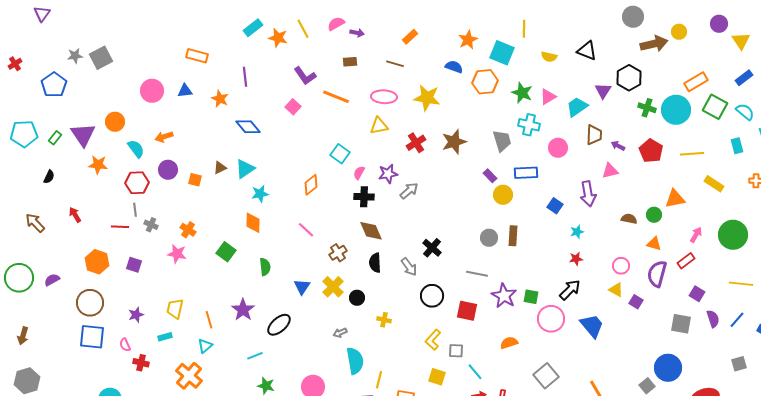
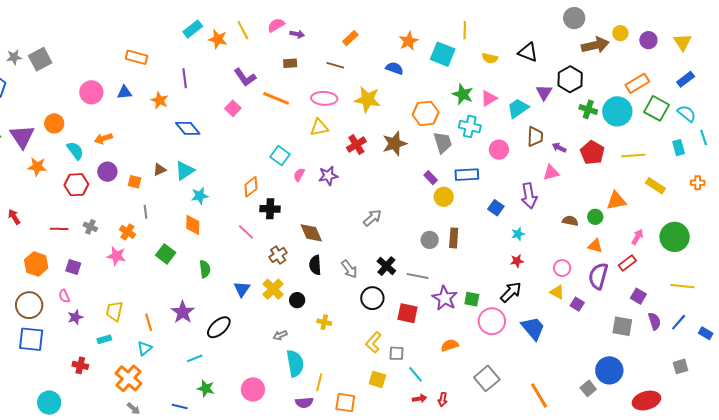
purple circle: (719, 24) -> (648, 40), moved
orange hexagon: (485, 82) -> (426, 113), moved
gray arrow: (409, 191) -> (372, 218), moved
black cross: (364, 197) -> (270, 209), moved
gray line: (135, 210) -> (146, 212), moved
black cross: (432, 248) -> (386, 266), moved
pink semicircle: (125, 345) -> (64, 296), moved

